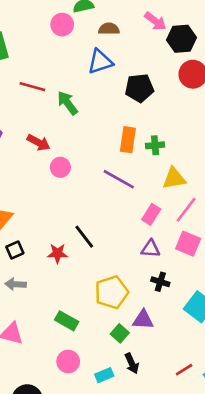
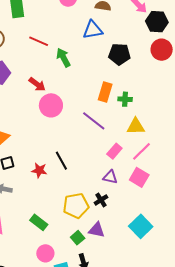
pink circle: (60, 167) -> (51, 105), size x1.5
black cross: (160, 282) -> (101, 200), moved, turned 32
pink circle: (68, 362) -> (45, 253), moved

